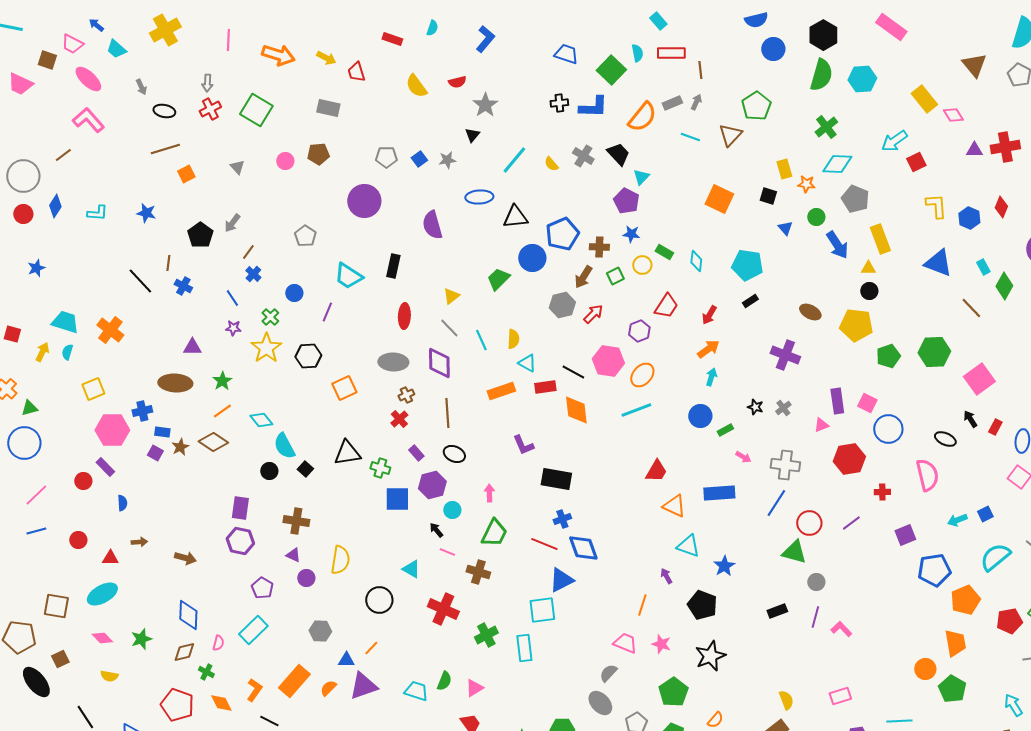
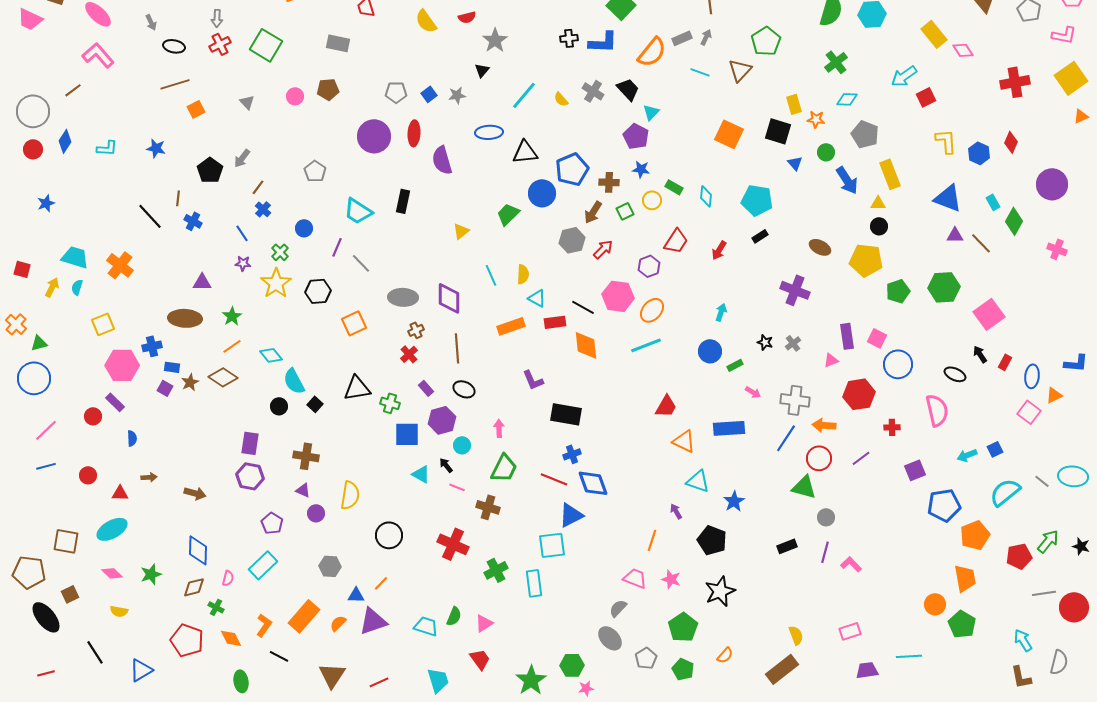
purple triangle: (974, 150) -> (955, 235), moved
cyan diamond: (837, 164) -> (847, 99), size x0.7
black square: (768, 196) -> (778, 131), size x1.5
red ellipse: (404, 316) -> (414, 133), moved
gray line: (449, 328) -> (361, 263), moved
orange arrow: (708, 349) -> (824, 425), moved, turned -140
cyan triangle: (411, 569) -> (421, 474), moved

